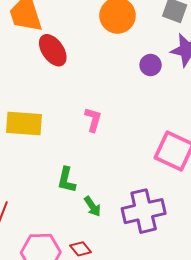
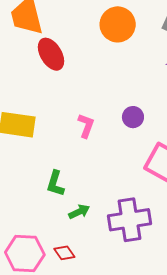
purple circle: (151, 65) -> (133, 117), moved
green arrow: (92, 206) -> (79, 212), turned -85

